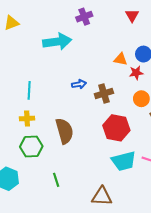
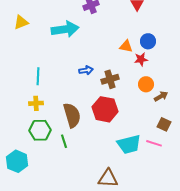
yellow triangle: (11, 23) -> (21, 22), moved
red hexagon: (116, 128) -> (105, 109), moved
green line: (56, 180) -> (64, 141), moved

